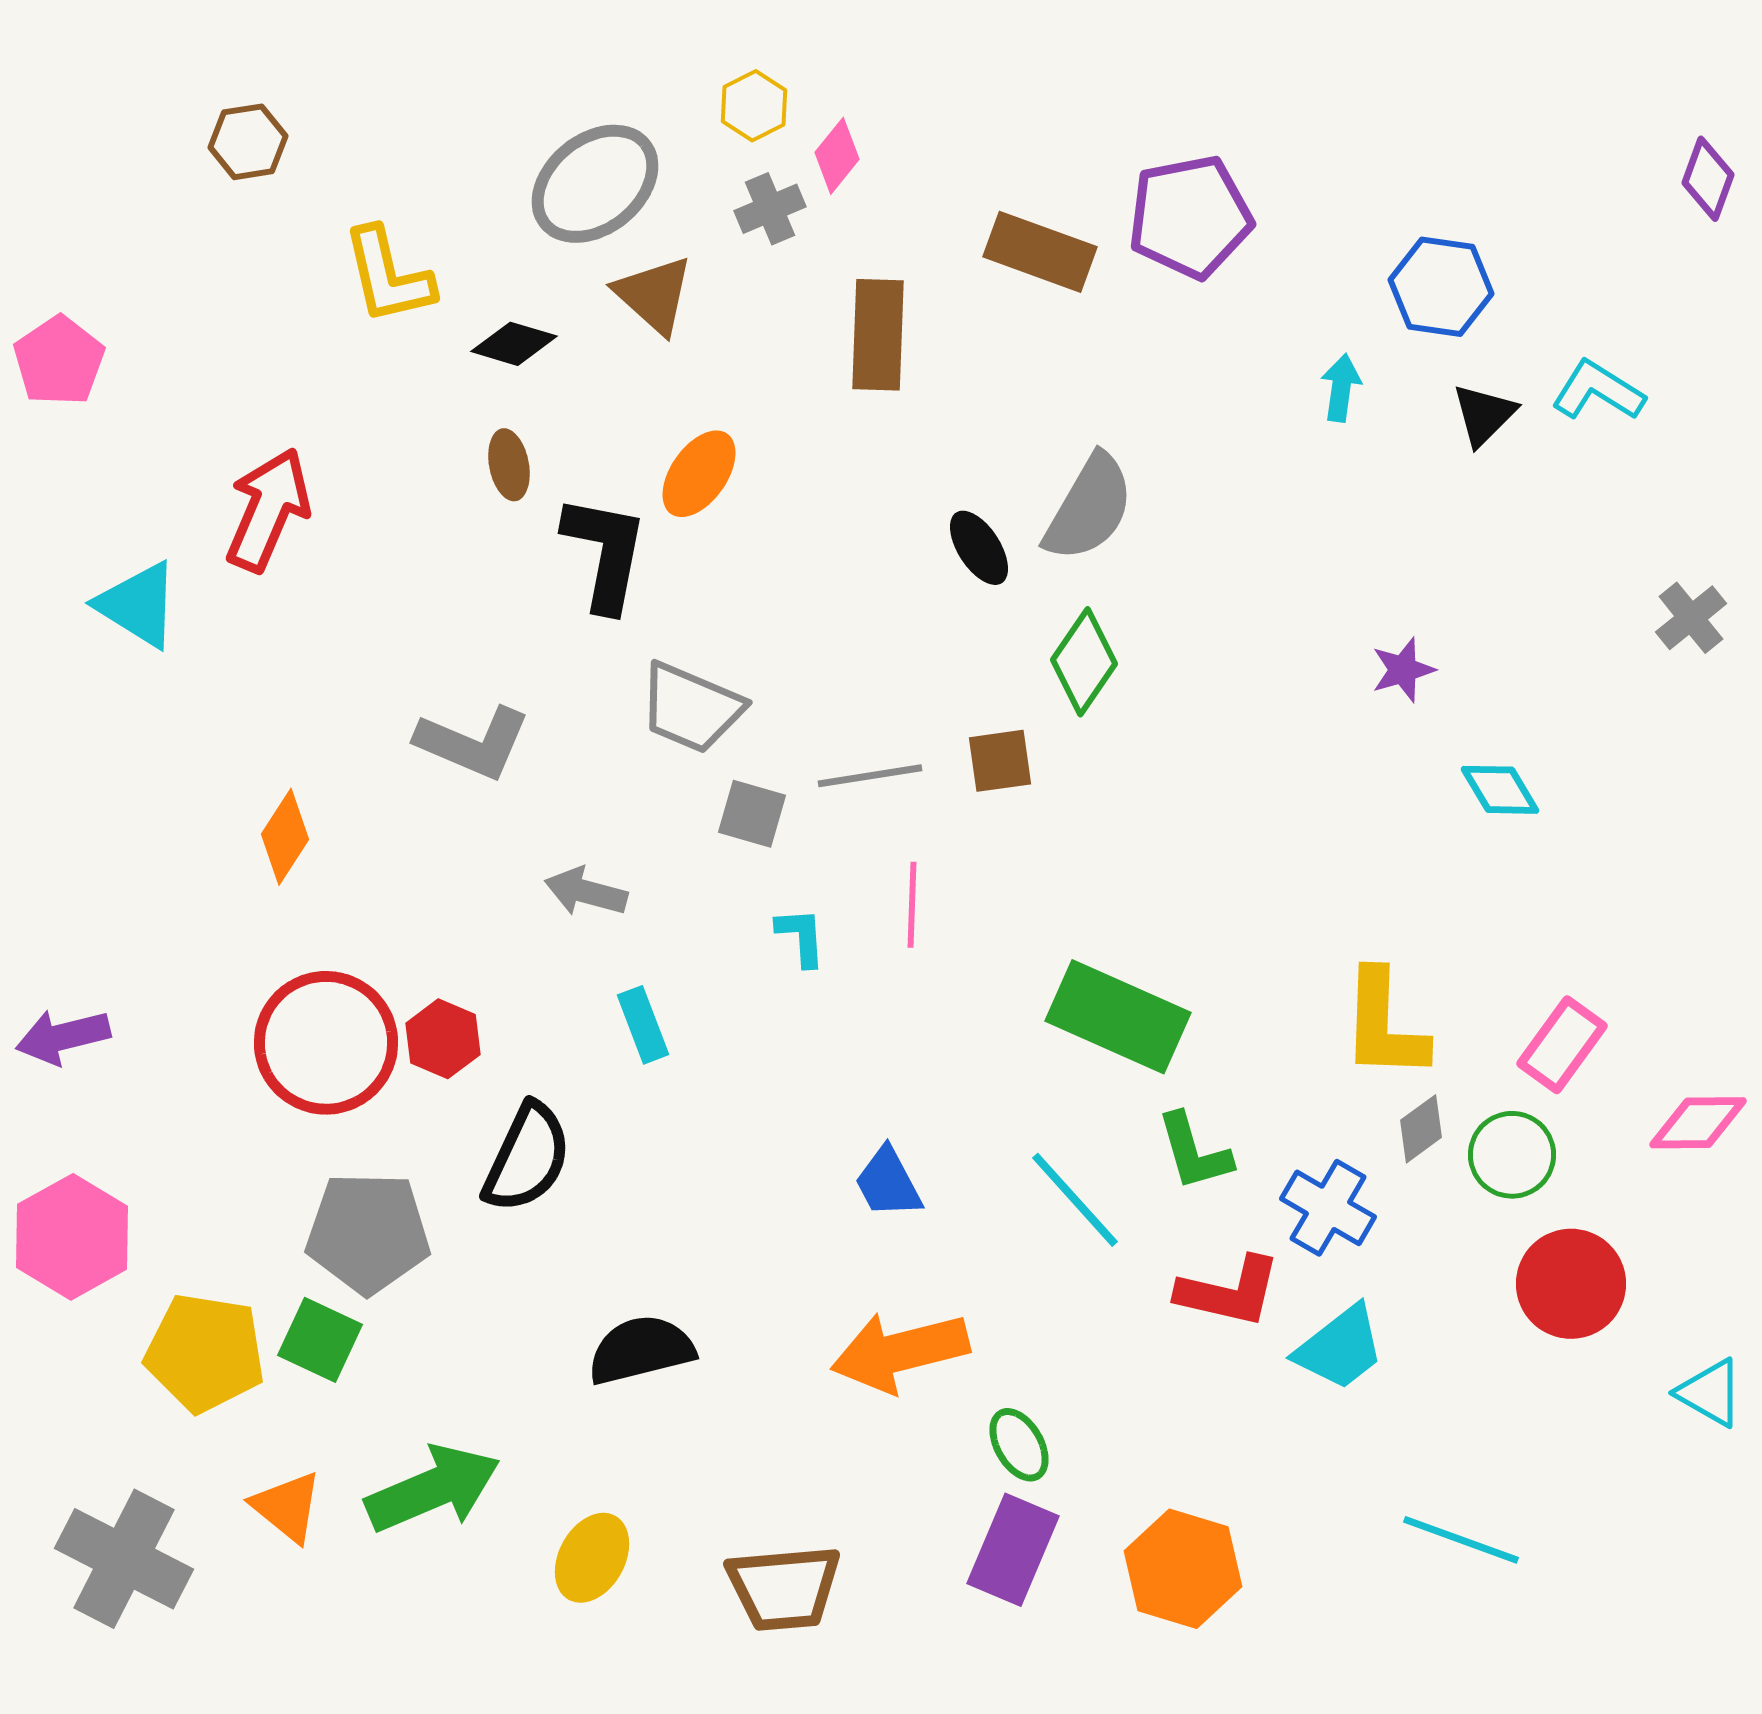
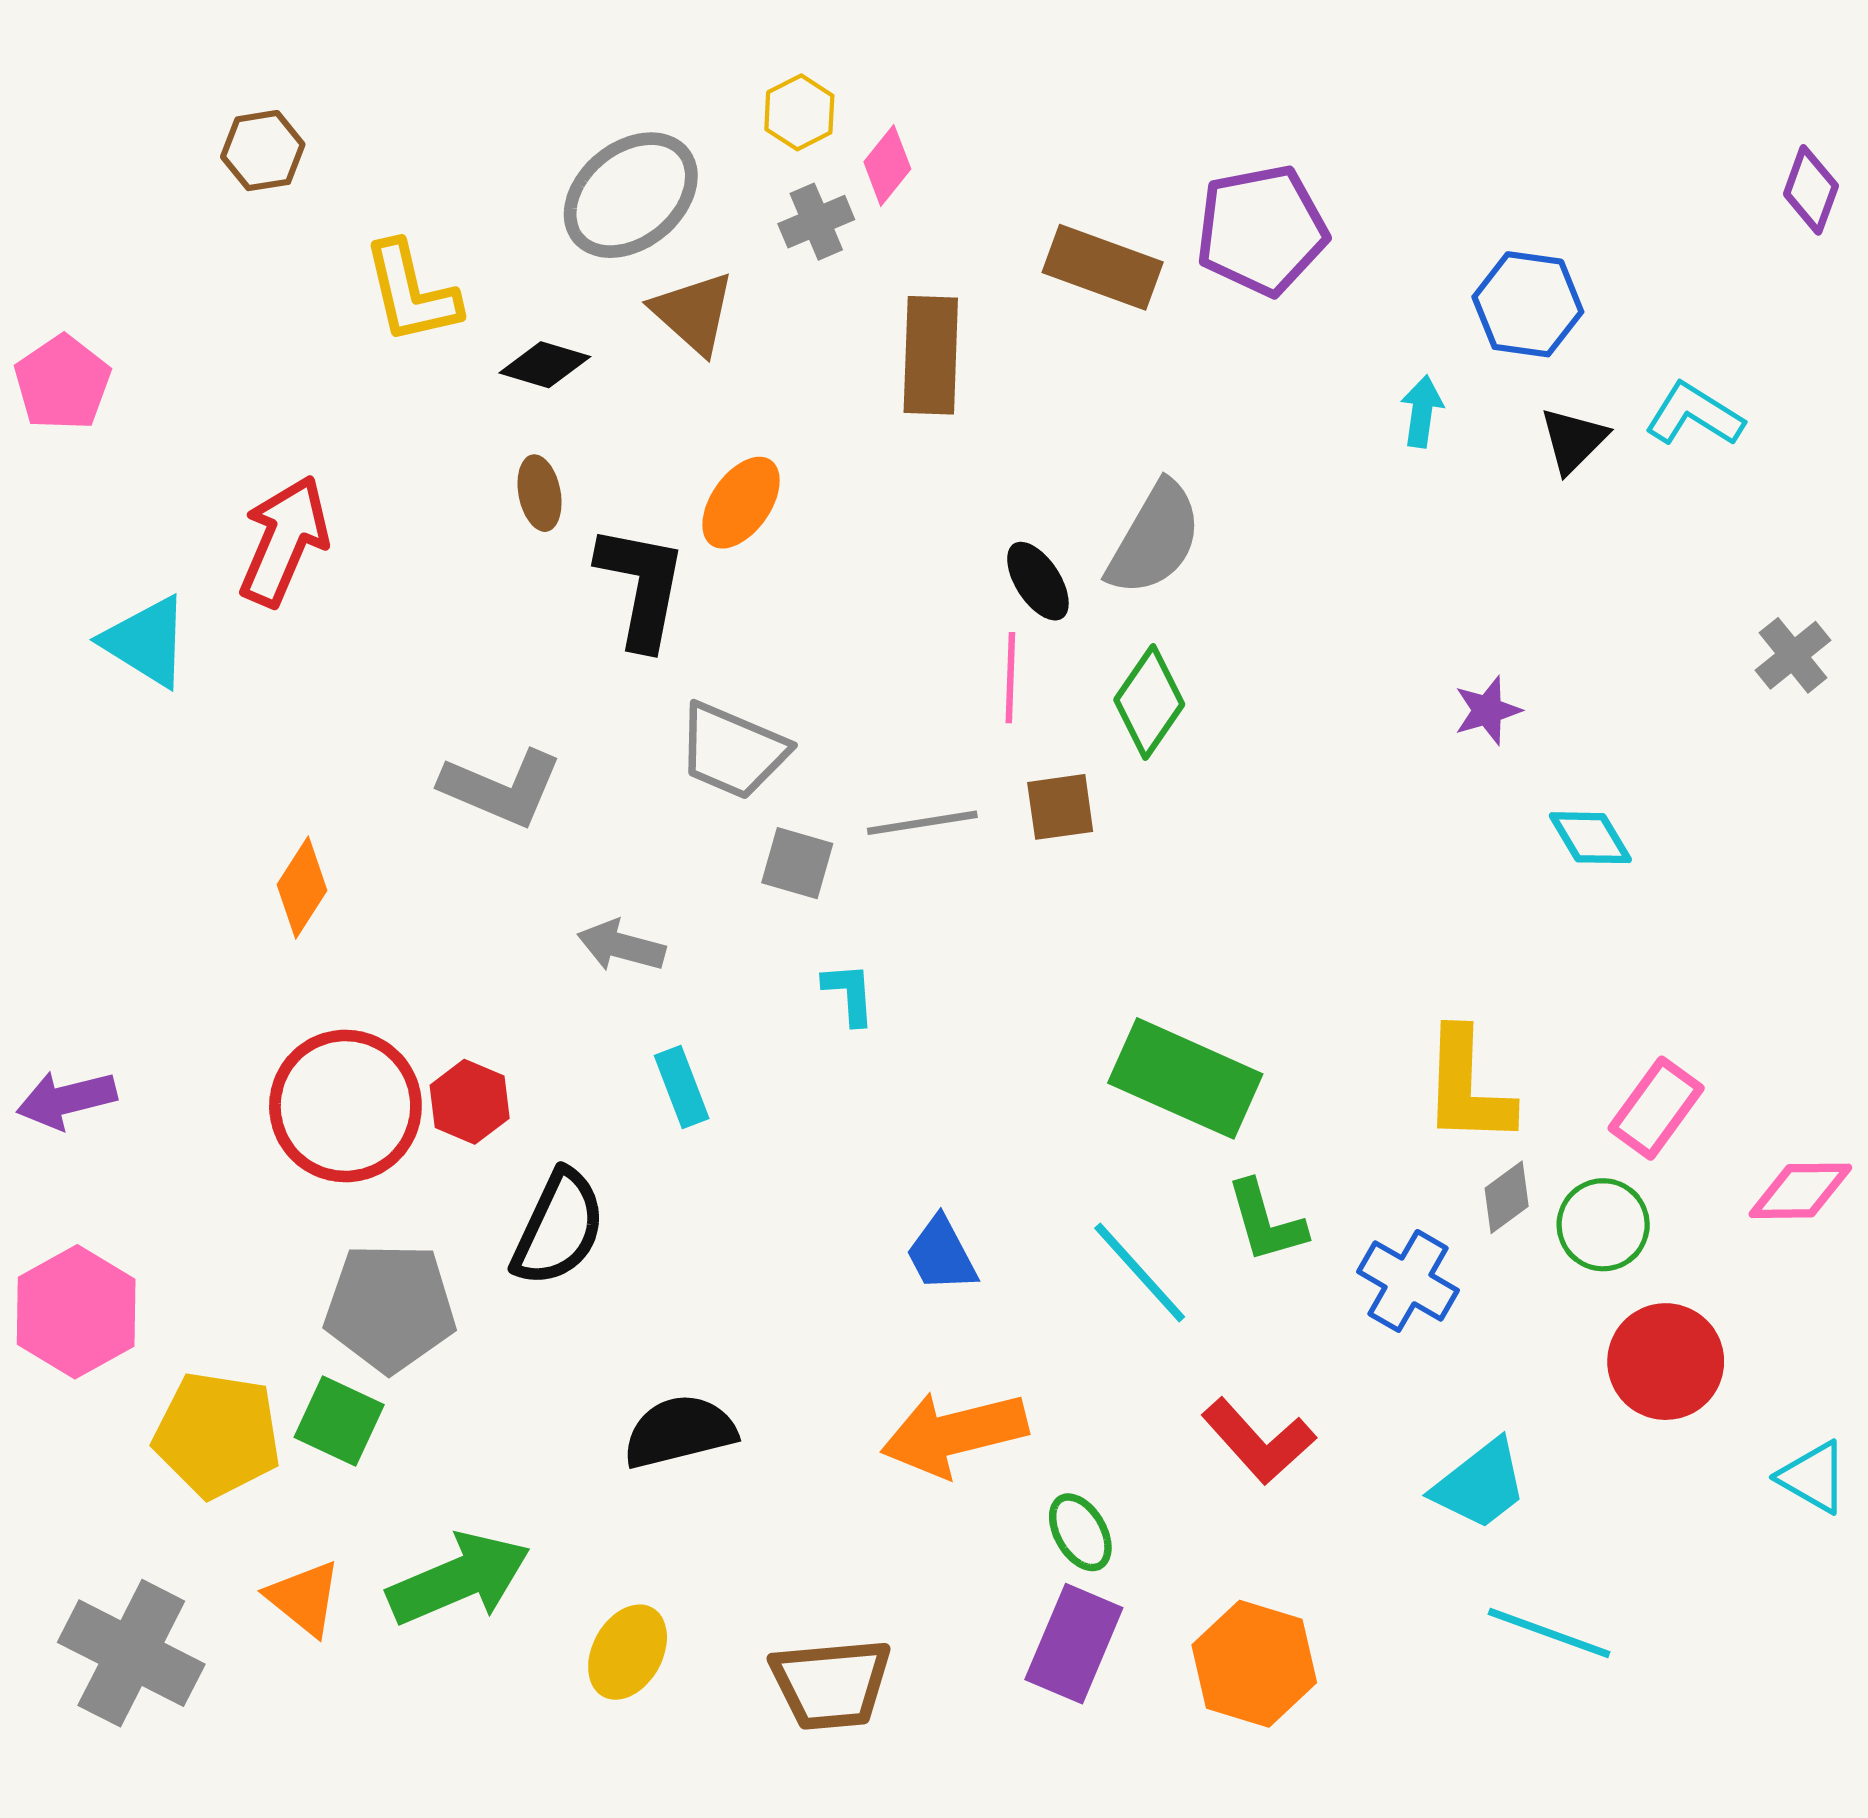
pink line: (912, 905) -> (1010, 678), moved
red L-shape: (1229, 1292) -> (1258, 1441), moved, turned 35
cyan trapezoid: (1340, 1348) -> (1480, 1485), moved

